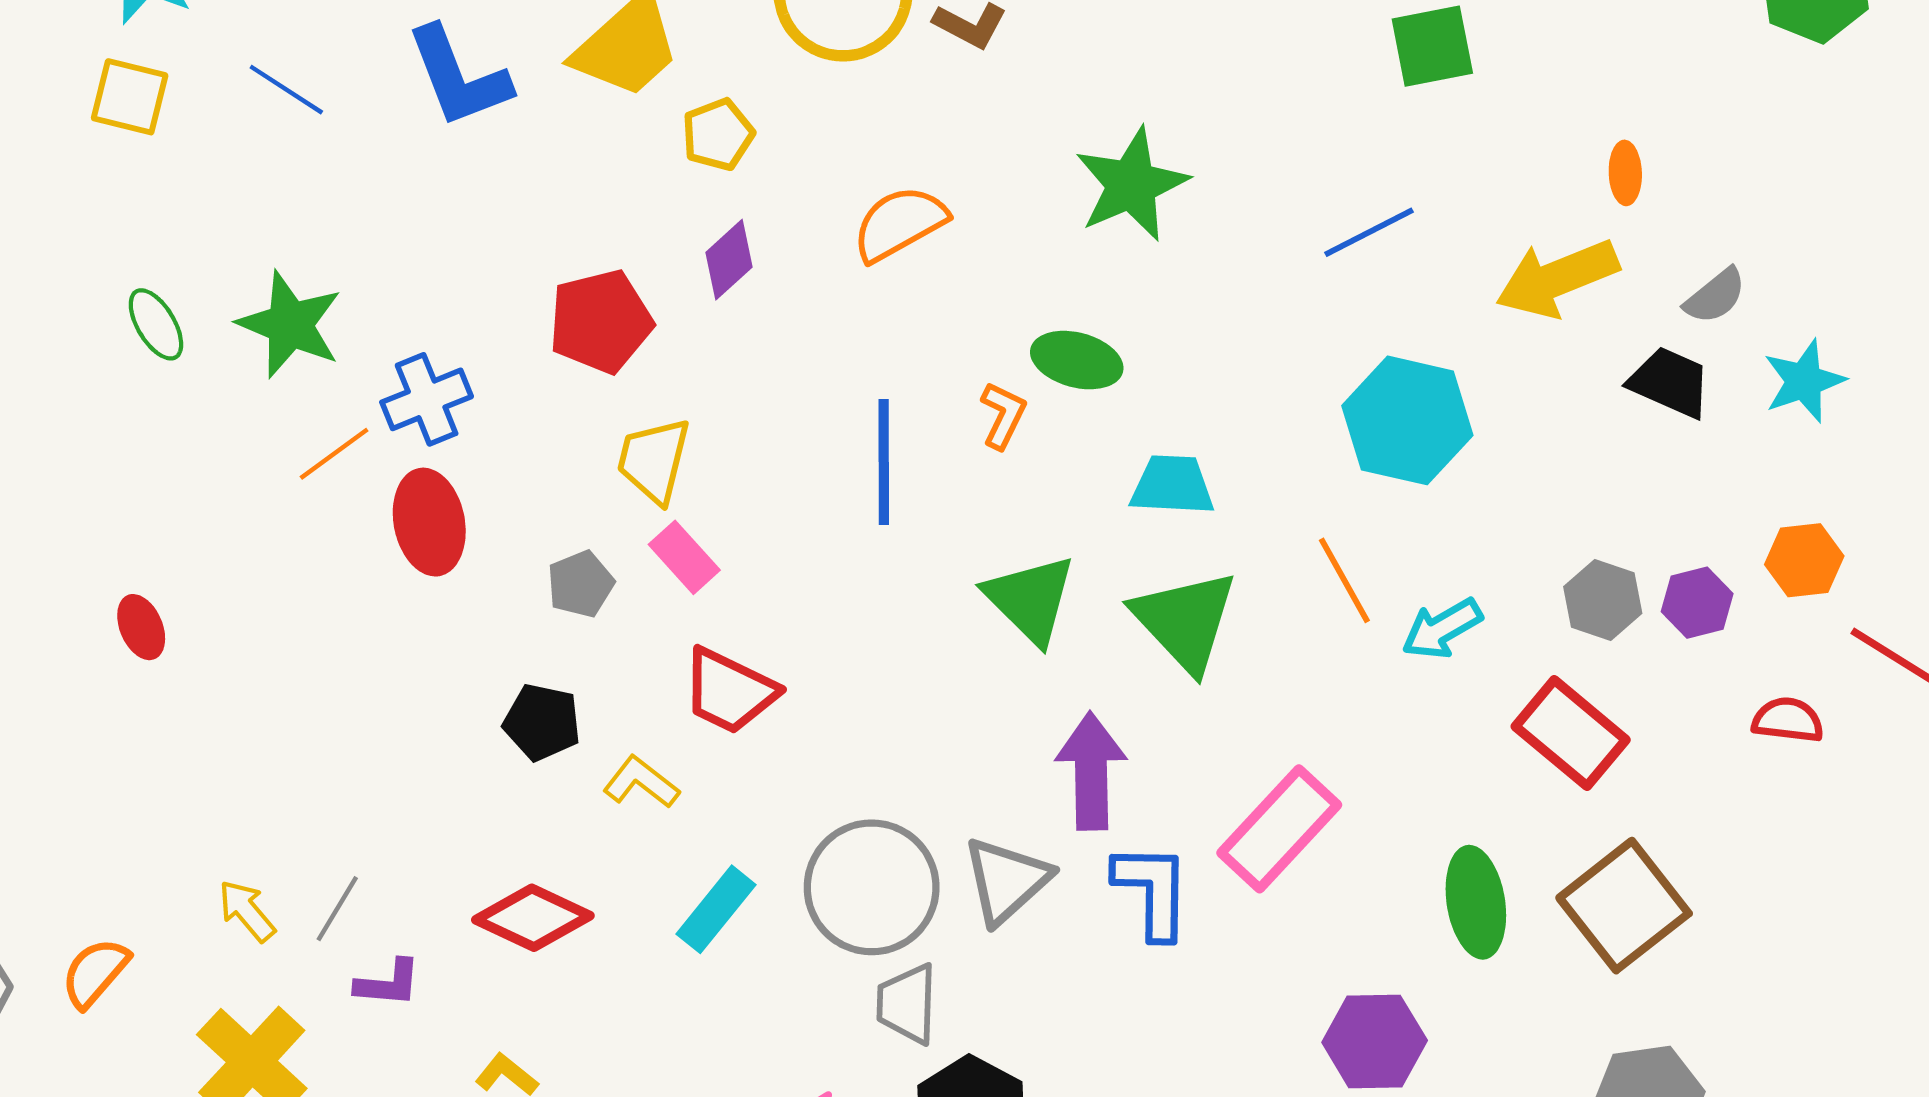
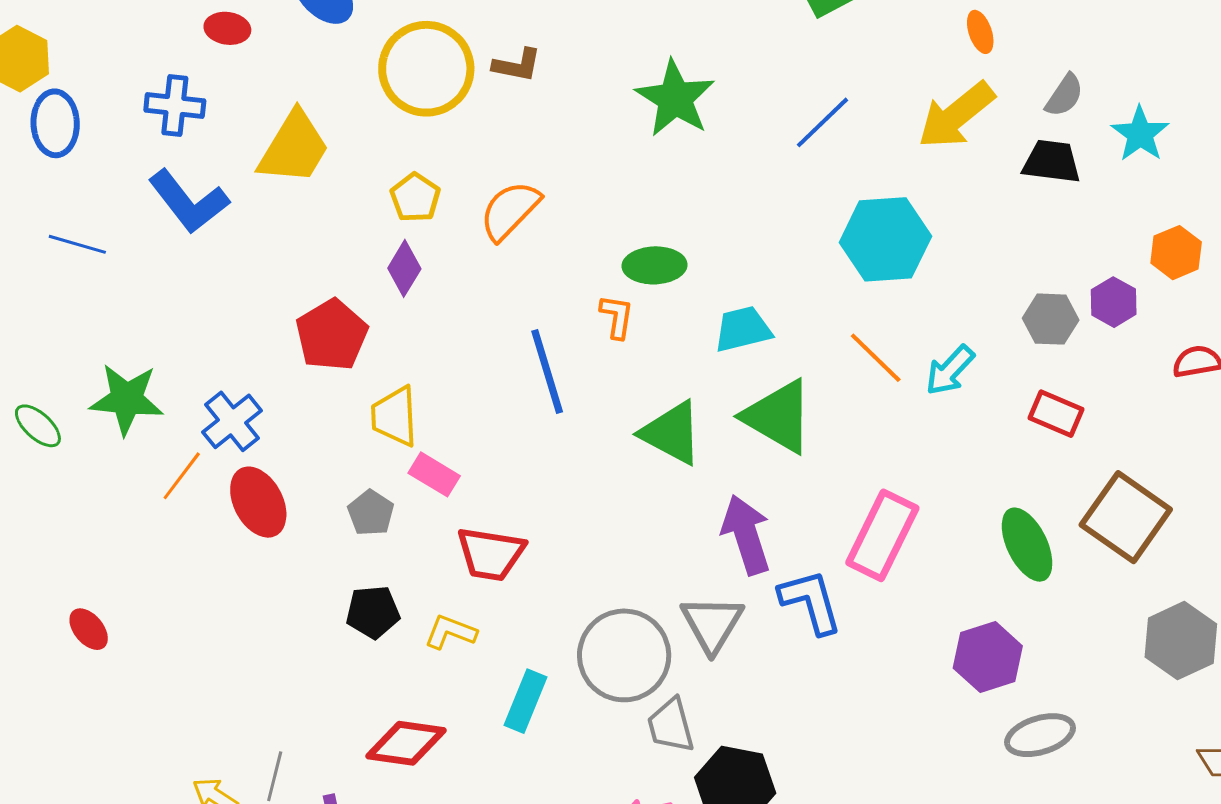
yellow pentagon: (718, 135) -> (415, 198), moved
green star: (1131, 185) -> (675, 98), moved
red rectangle: (1571, 733) -> (1056, 414), size x0.7

